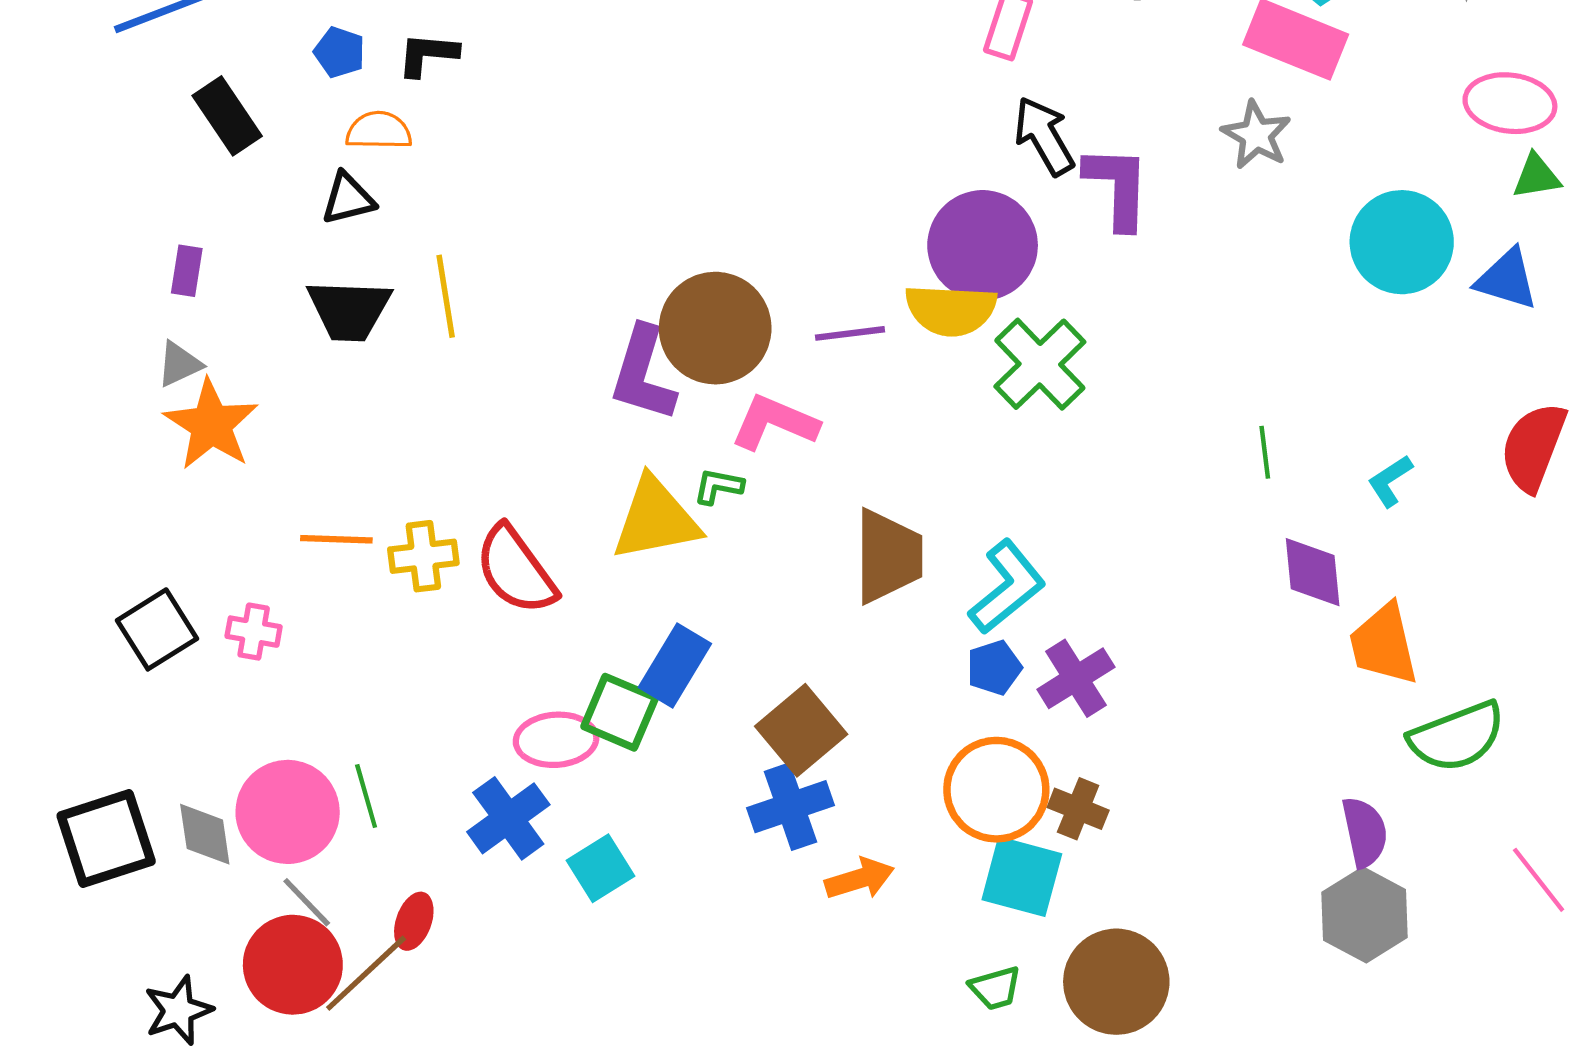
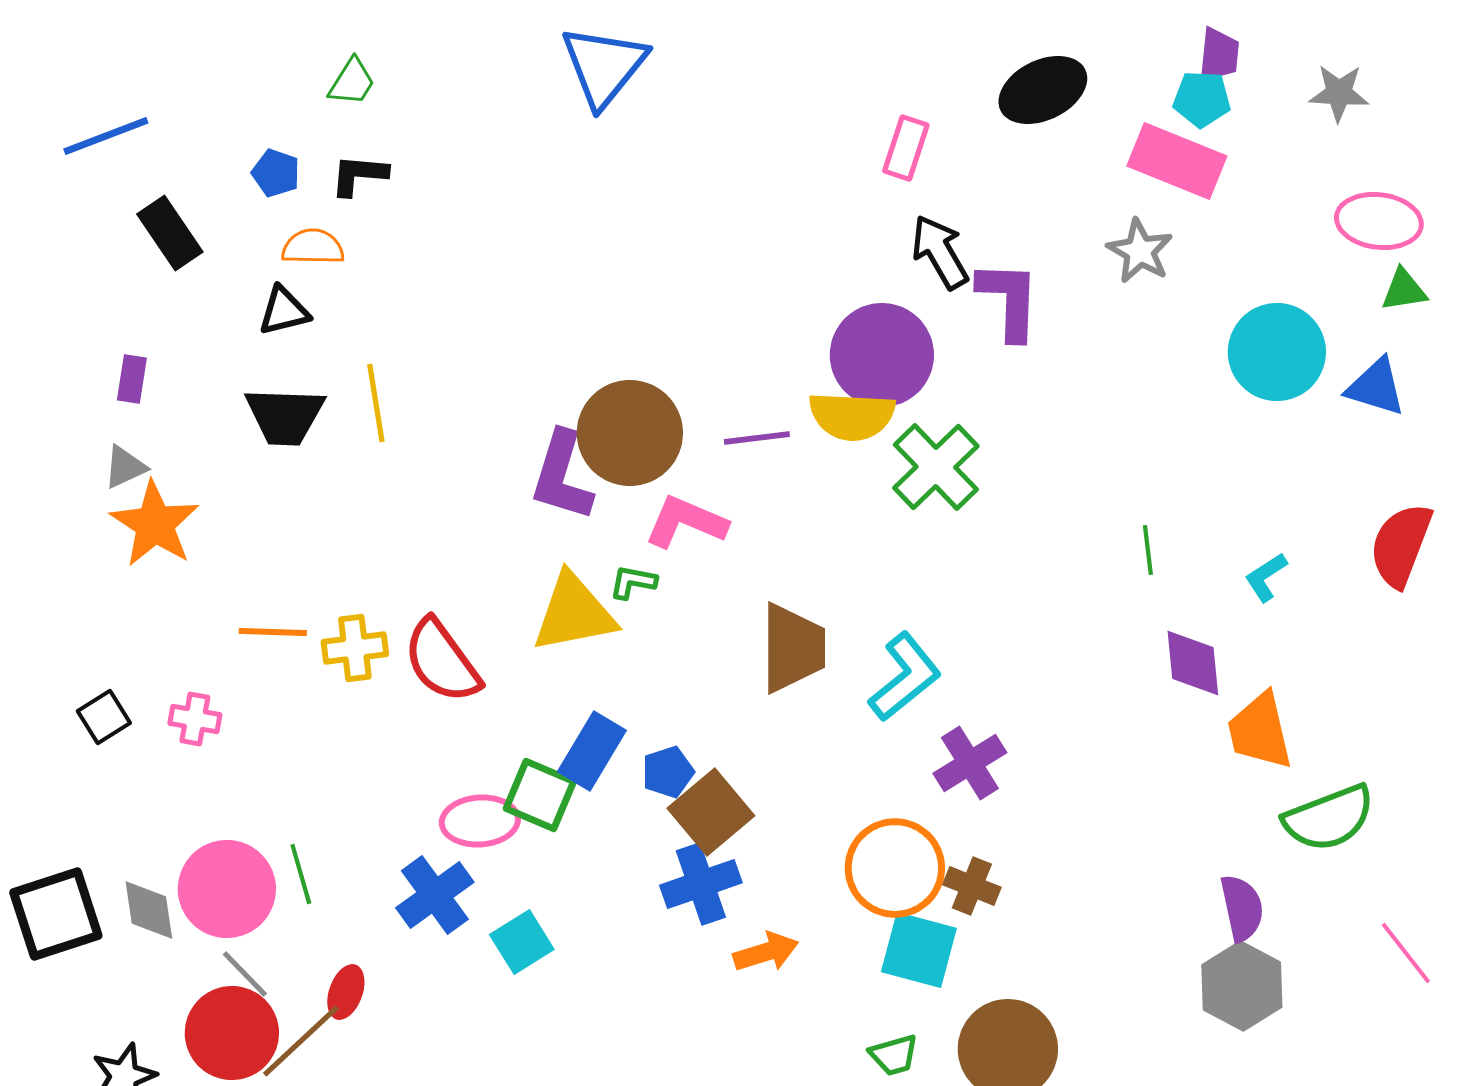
black square: (157, 629) -> (104, 717), size x0.7
blue pentagon: (994, 668) -> (668, 772), moved

